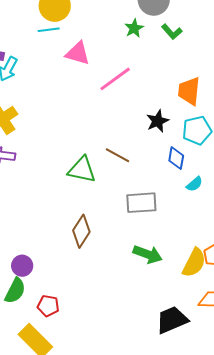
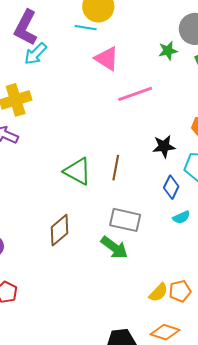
brown line: (117, 155) -> (116, 168), turned 55
green arrow: (148, 254) -> (114, 248), moved
yellow semicircle: (194, 263) -> (158, 293), size x0.7

